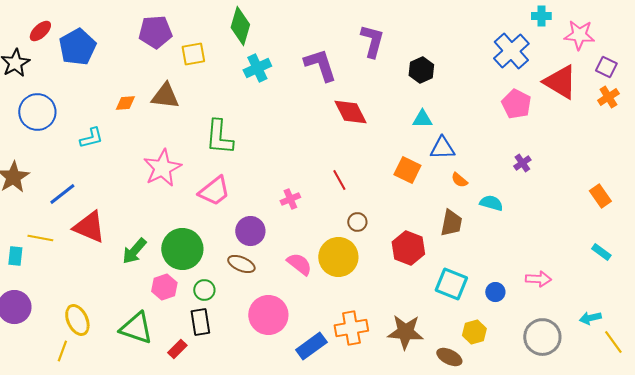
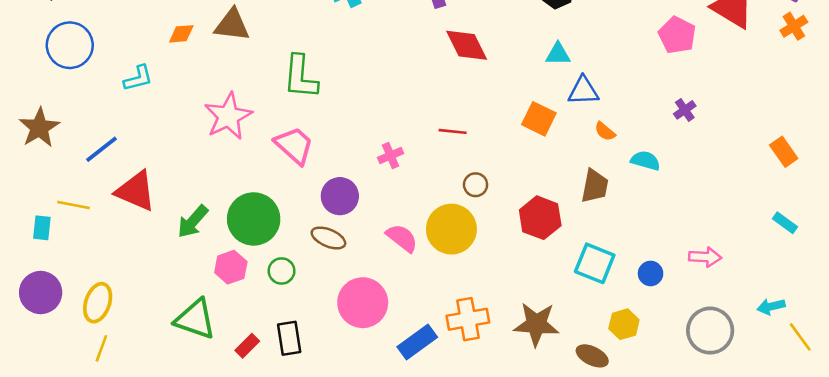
red line: (339, 180) -> (453, 131), turned -55
pink trapezoid: (214, 191) -> (294, 145), turned -100
yellow ellipse: (77, 320) -> (98, 303), moved, turned 44
black rectangle: (200, 322) -> (289, 338), moved

